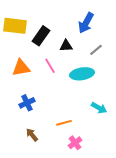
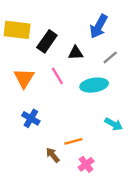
orange triangle: (21, 68) -> (24, 78), turned -48
blue cross: (27, 103) -> (31, 118), turned -35
brown arrow: (32, 135) -> (53, 155), moved

